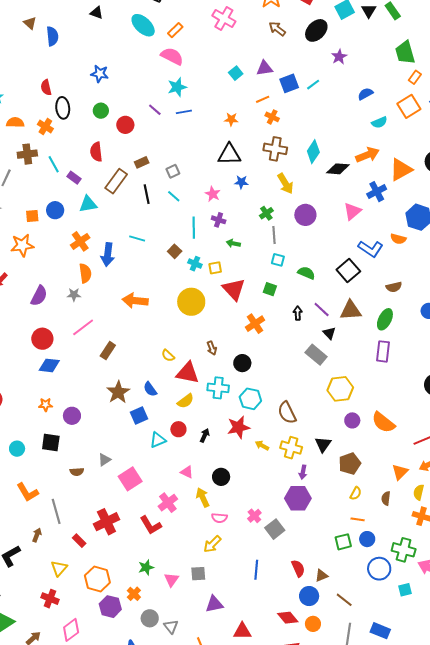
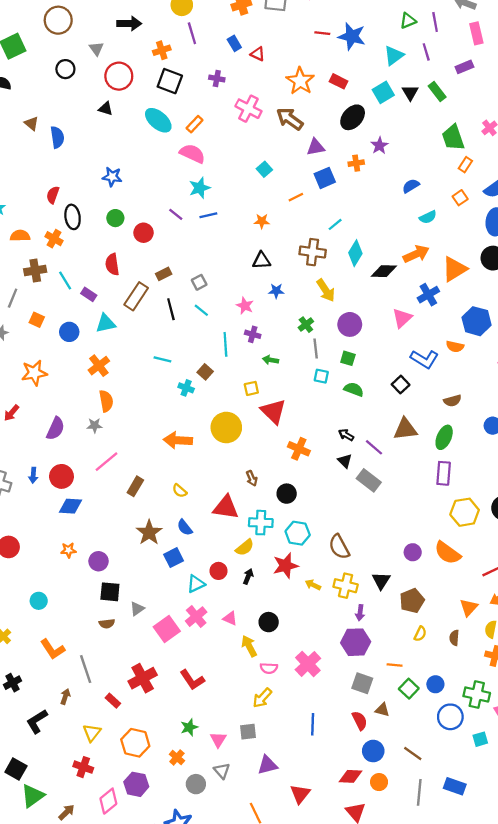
brown arrow: (277, 29) -> (290, 119), moved, size x1.4
purple triangle: (265, 68) -> (316, 147), moved
cyan line: (313, 85) -> (335, 224), moved
red semicircle: (46, 87) -> (53, 195), turned 35
orange square: (409, 106) -> (460, 198), size x0.6
orange cross: (272, 117) -> (356, 163), moved, turned -32
black triangle: (229, 154) -> (262, 261), size x0.7
orange square: (32, 216) -> (37, 320), moved, turned 32
blue arrow: (108, 254) -> (33, 475), moved, size x0.6
cyan cross: (195, 264) -> (186, 388), moved
black square: (348, 271) -> (401, 385), size x0.7
green square: (270, 289) -> (348, 358), moved
orange arrow: (135, 301) -> (178, 440), moved
purple line: (322, 309) -> (374, 447), moved
black arrow: (298, 313) -> (346, 435), turned -56
orange cross: (255, 324) -> (299, 449), turned -30
black triangle: (329, 333) -> (345, 461), moved
yellow semicircle: (168, 356) -> (180, 491), moved
yellow hexagon: (340, 389) -> (465, 512), moved
yellow semicircle: (186, 401) -> (245, 547), moved
black square: (51, 442) -> (110, 592), moved
pink cross: (168, 503) -> (196, 617), moved
pink cross: (254, 516) -> (308, 664), size x1.6
orange line: (358, 519) -> (395, 665), moved
gray square: (275, 529) -> (362, 683), moved, turned -30
green square: (343, 542) -> (409, 689), turned -30
brown triangle: (321, 576) -> (382, 710), moved, turned 40
purple hexagon: (110, 607) -> (136, 784), moved
red diamond: (288, 618) -> (350, 776), turned -45
gray triangle: (171, 627) -> (222, 771), moved
red triangle: (242, 631) -> (300, 794), turned -48

